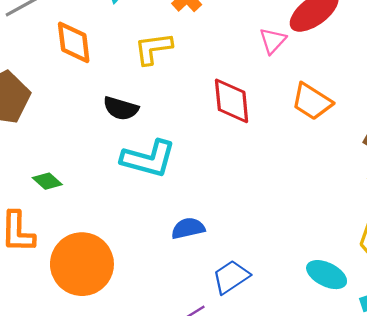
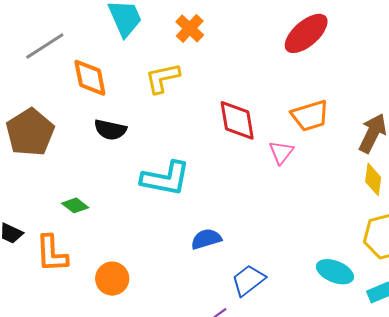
pink triangle: (273, 41) -> (281, 152), moved
orange trapezoid: (312, 102) -> (310, 116), turned -45
black semicircle: (121, 108) -> (110, 130), moved
orange circle: (82, 264) -> (112, 279), size x0.6

